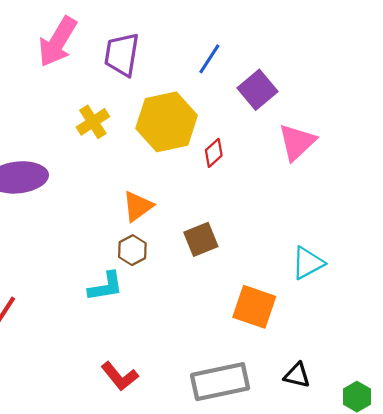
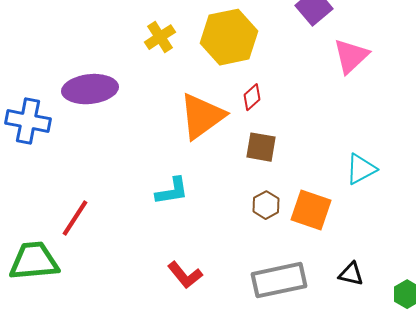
red diamond: (214, 153) -> (252, 97), moved
orange triangle: (138, 206) -> (202, 116), size x1.6
brown square: (201, 239) -> (261, 147), turned 32
brown hexagon: (132, 250) -> (266, 205), moved

